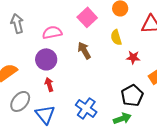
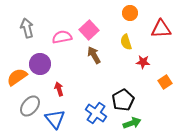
pink square: (87, 17) -> (89, 30), moved
purple circle: (46, 59) -> (40, 64), moved
black pentagon: (132, 95) -> (123, 100), moved

